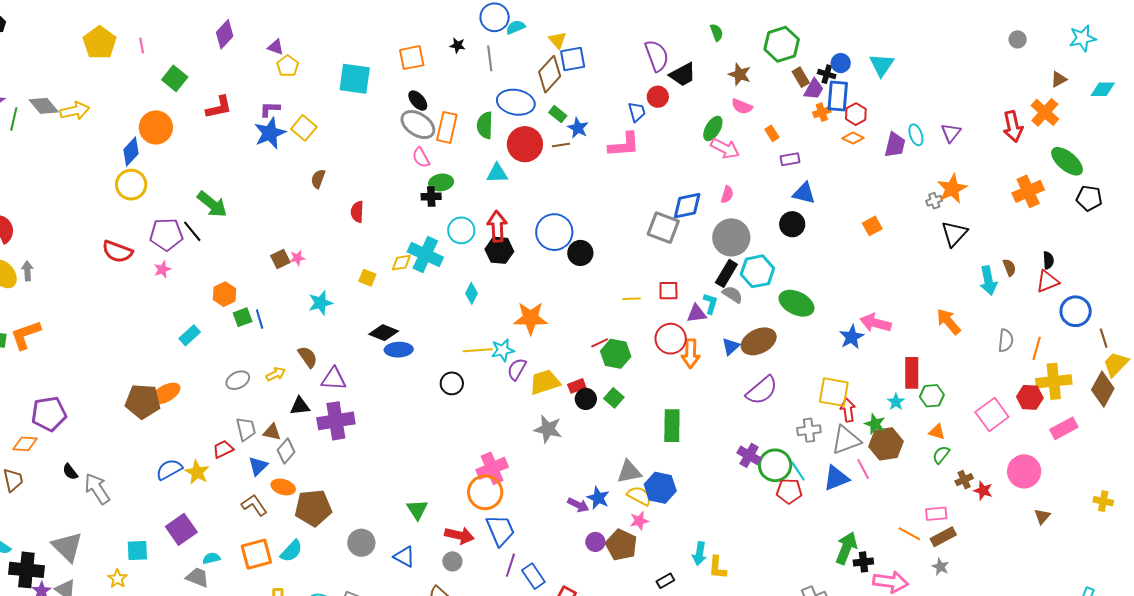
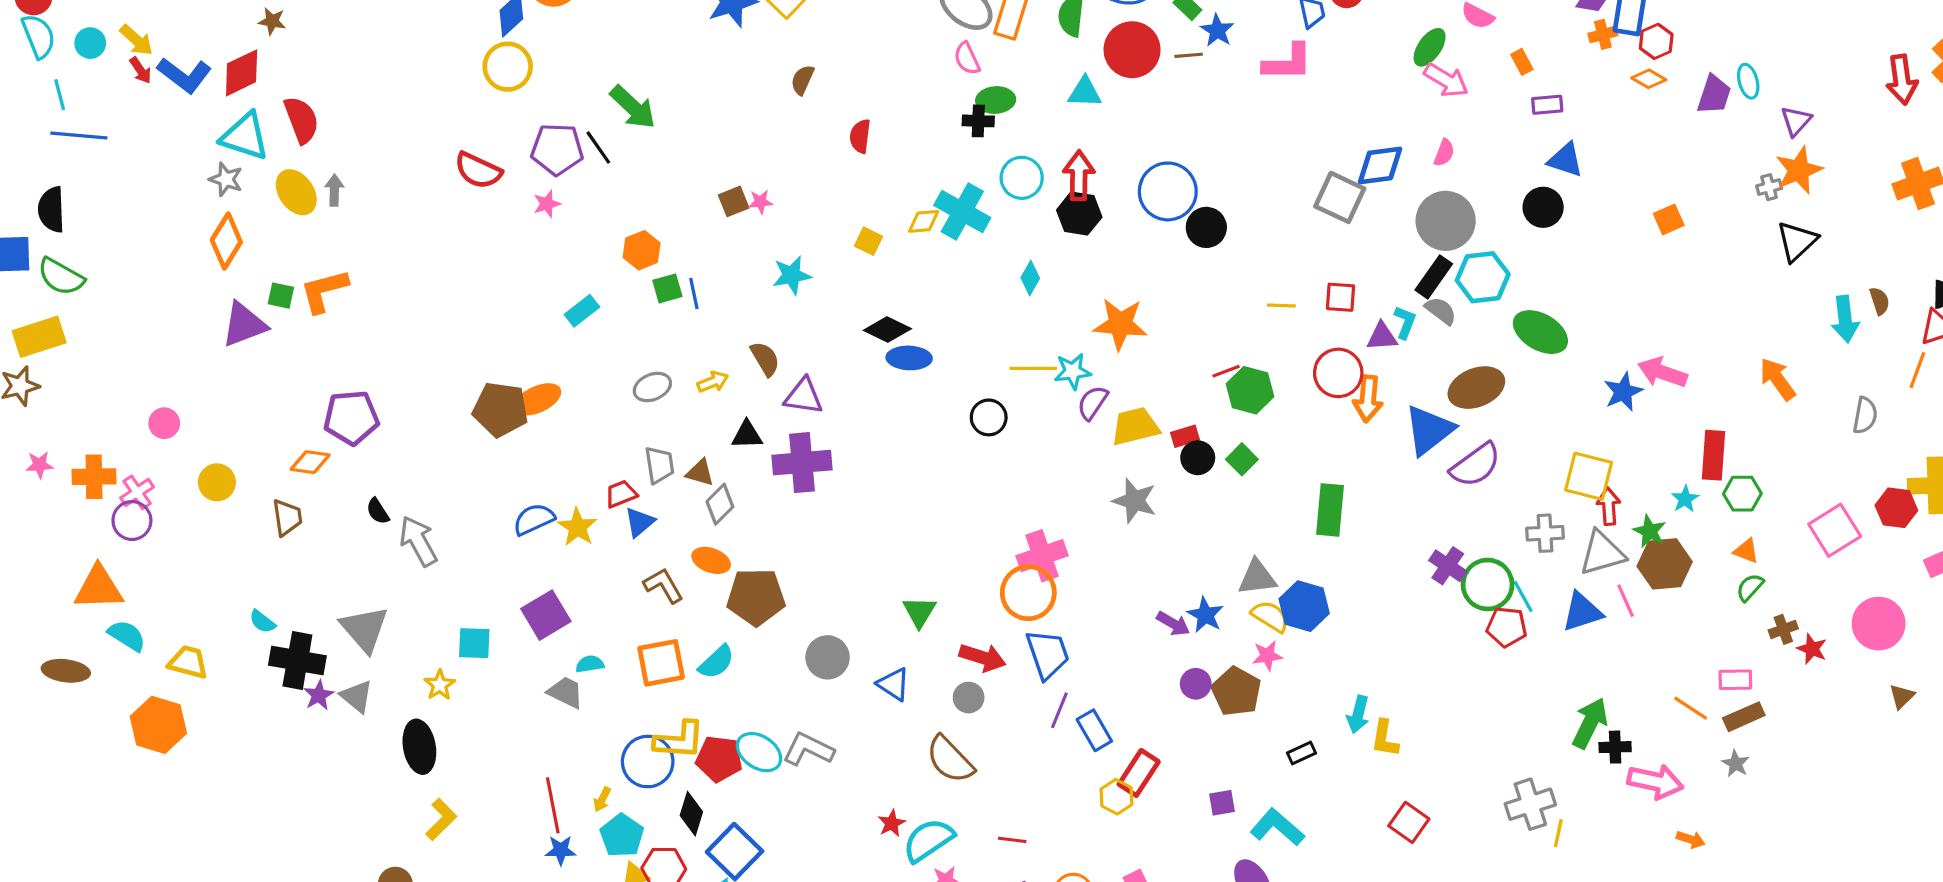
purple triangle: (951, 133) -> (1796, 121), moved
blue triangle: (731, 346) -> (1429, 430), moved, size x1.8
orange line: (1037, 348) -> (1917, 370), moved
blue triangle: (258, 466) -> (640, 522), moved

